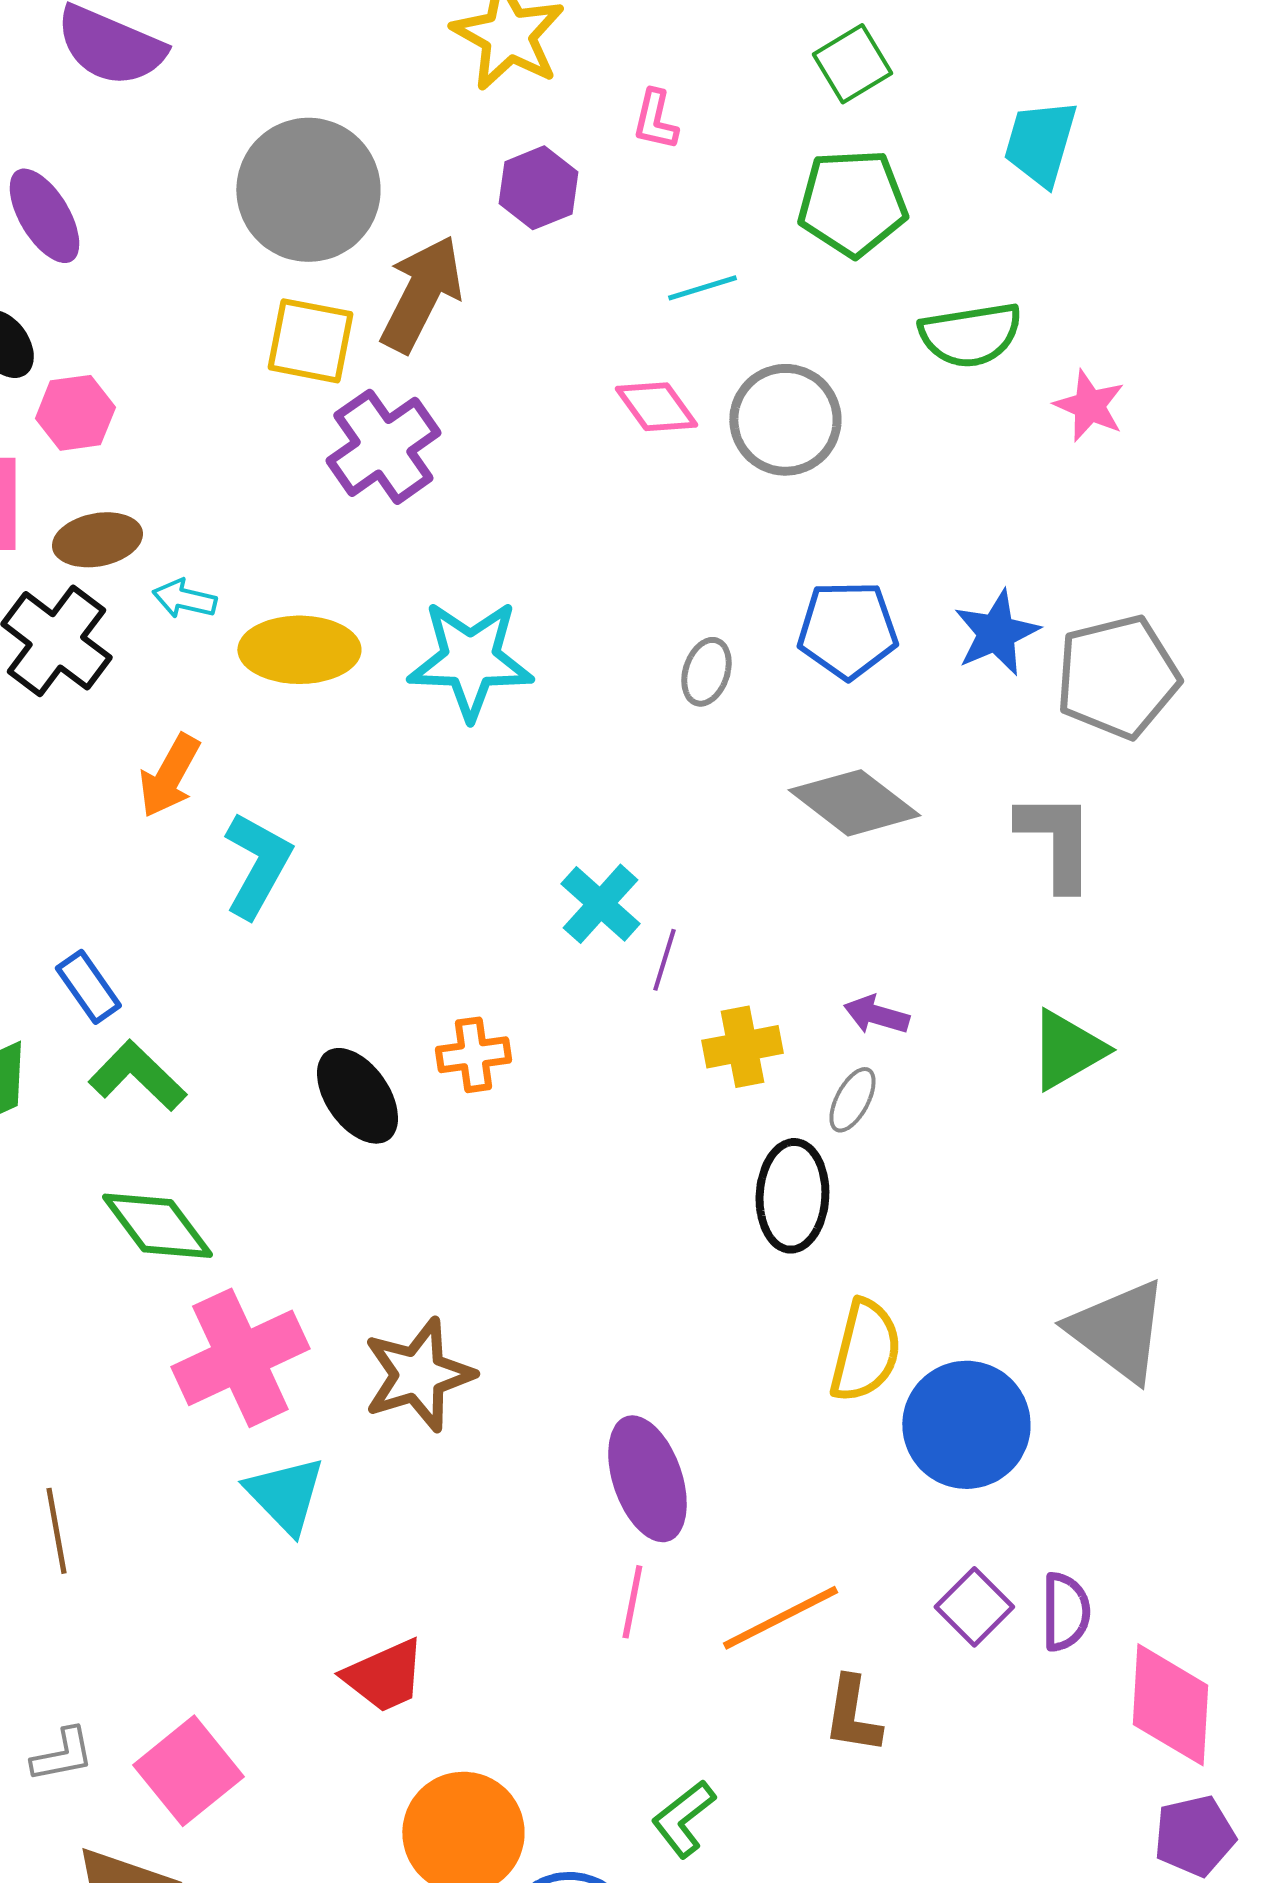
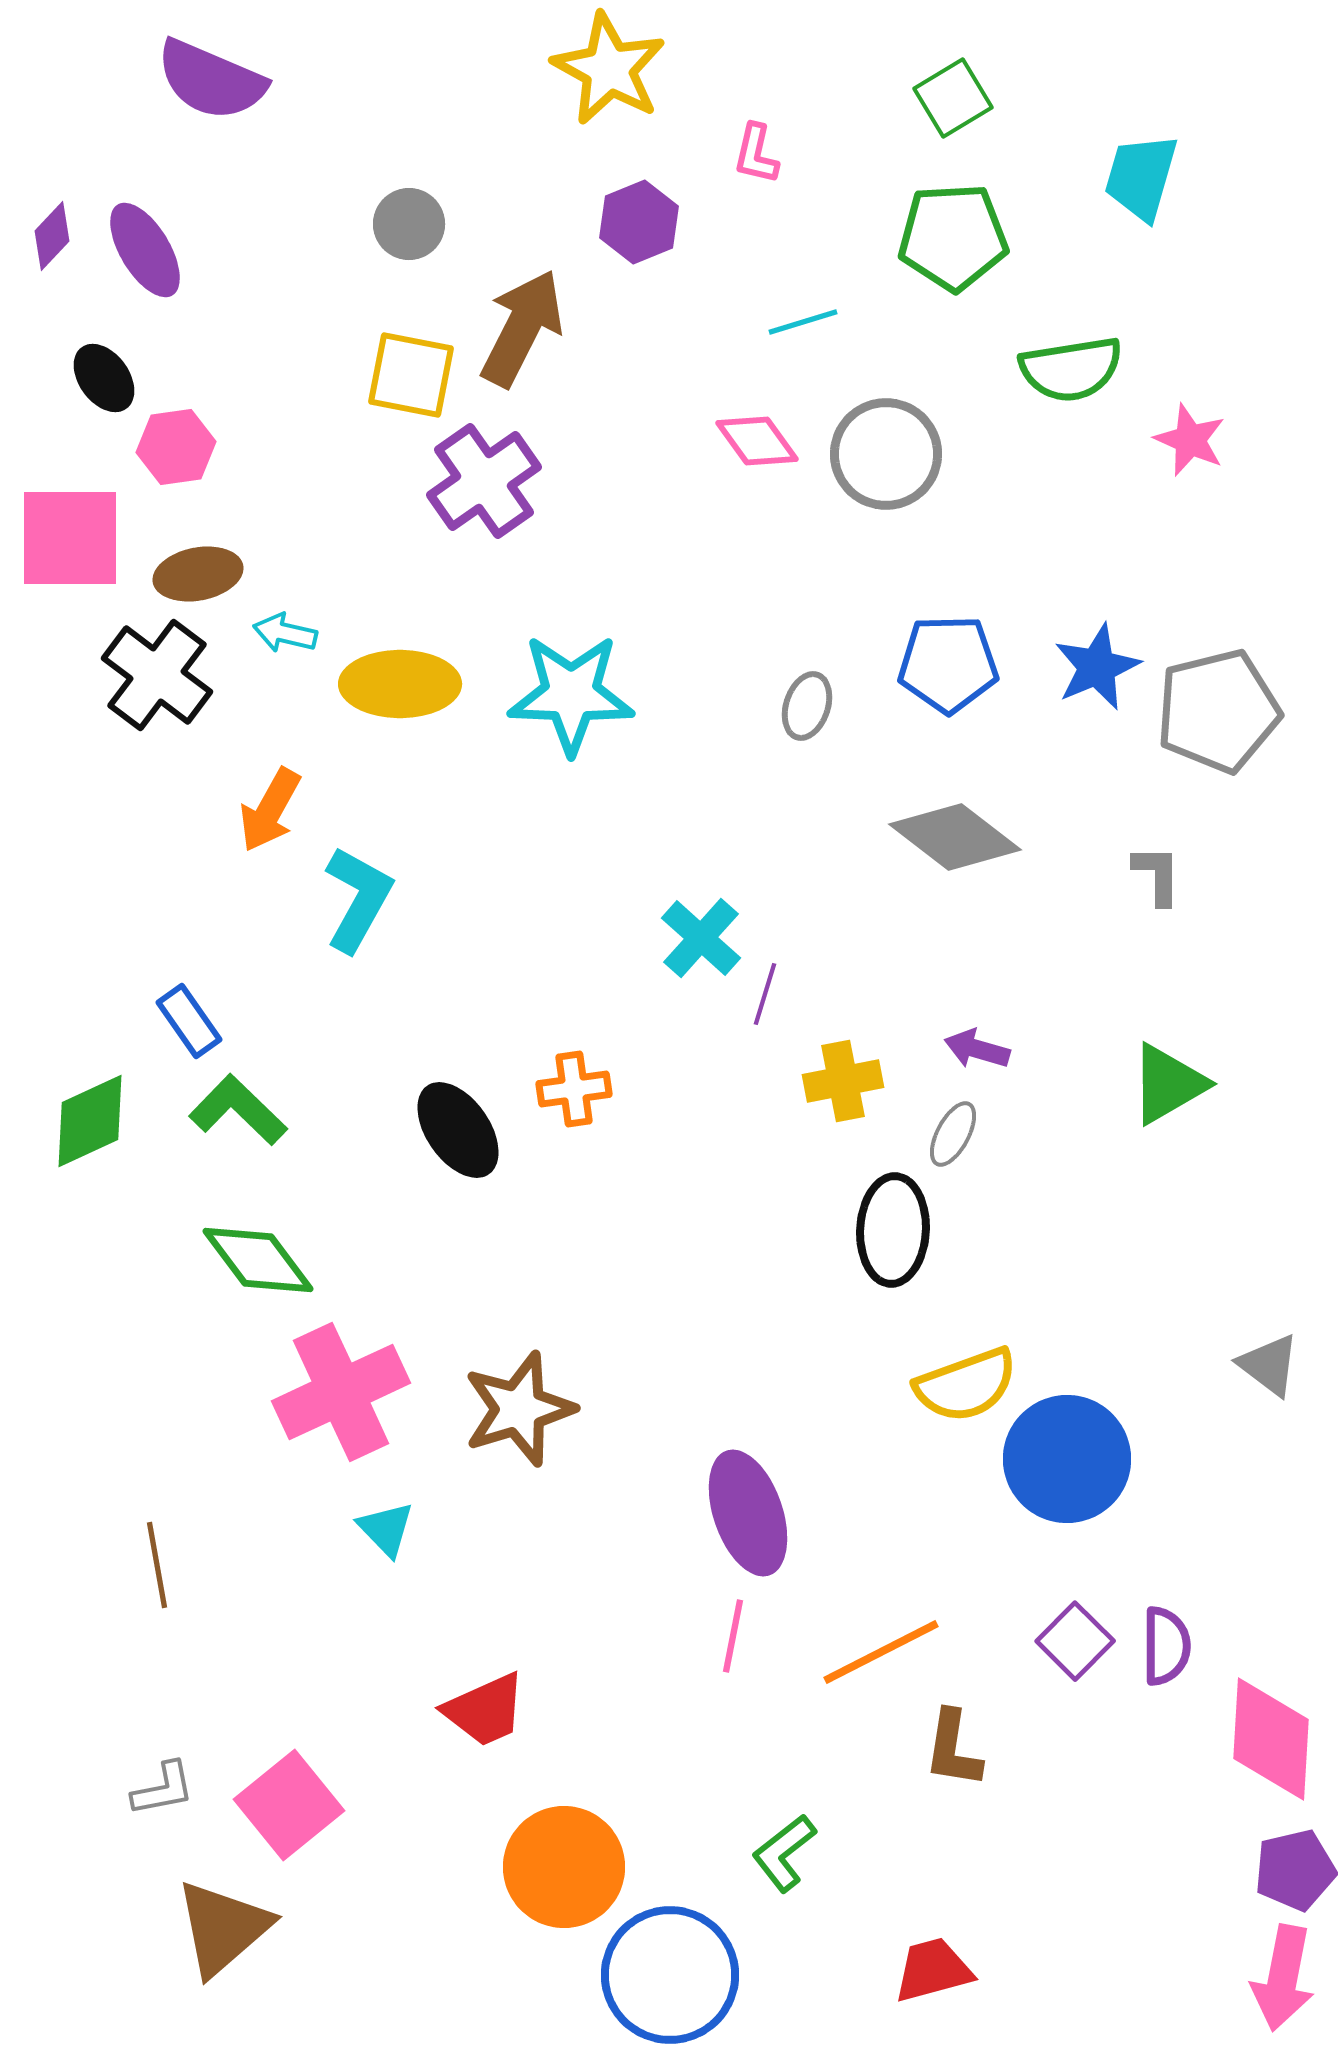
gray circle: (308, 190) -> (409, 224), size x0.5
gray L-shape: (1056, 841) -> (1157, 875), size x0.6
gray triangle: (1118, 1331) -> (1269, 1365), moved, size x0.6
yellow semicircle: (865, 1351) -> (966, 1385), turned 56
cyan triangle: (285, 1495) -> (386, 1529), size x0.7

